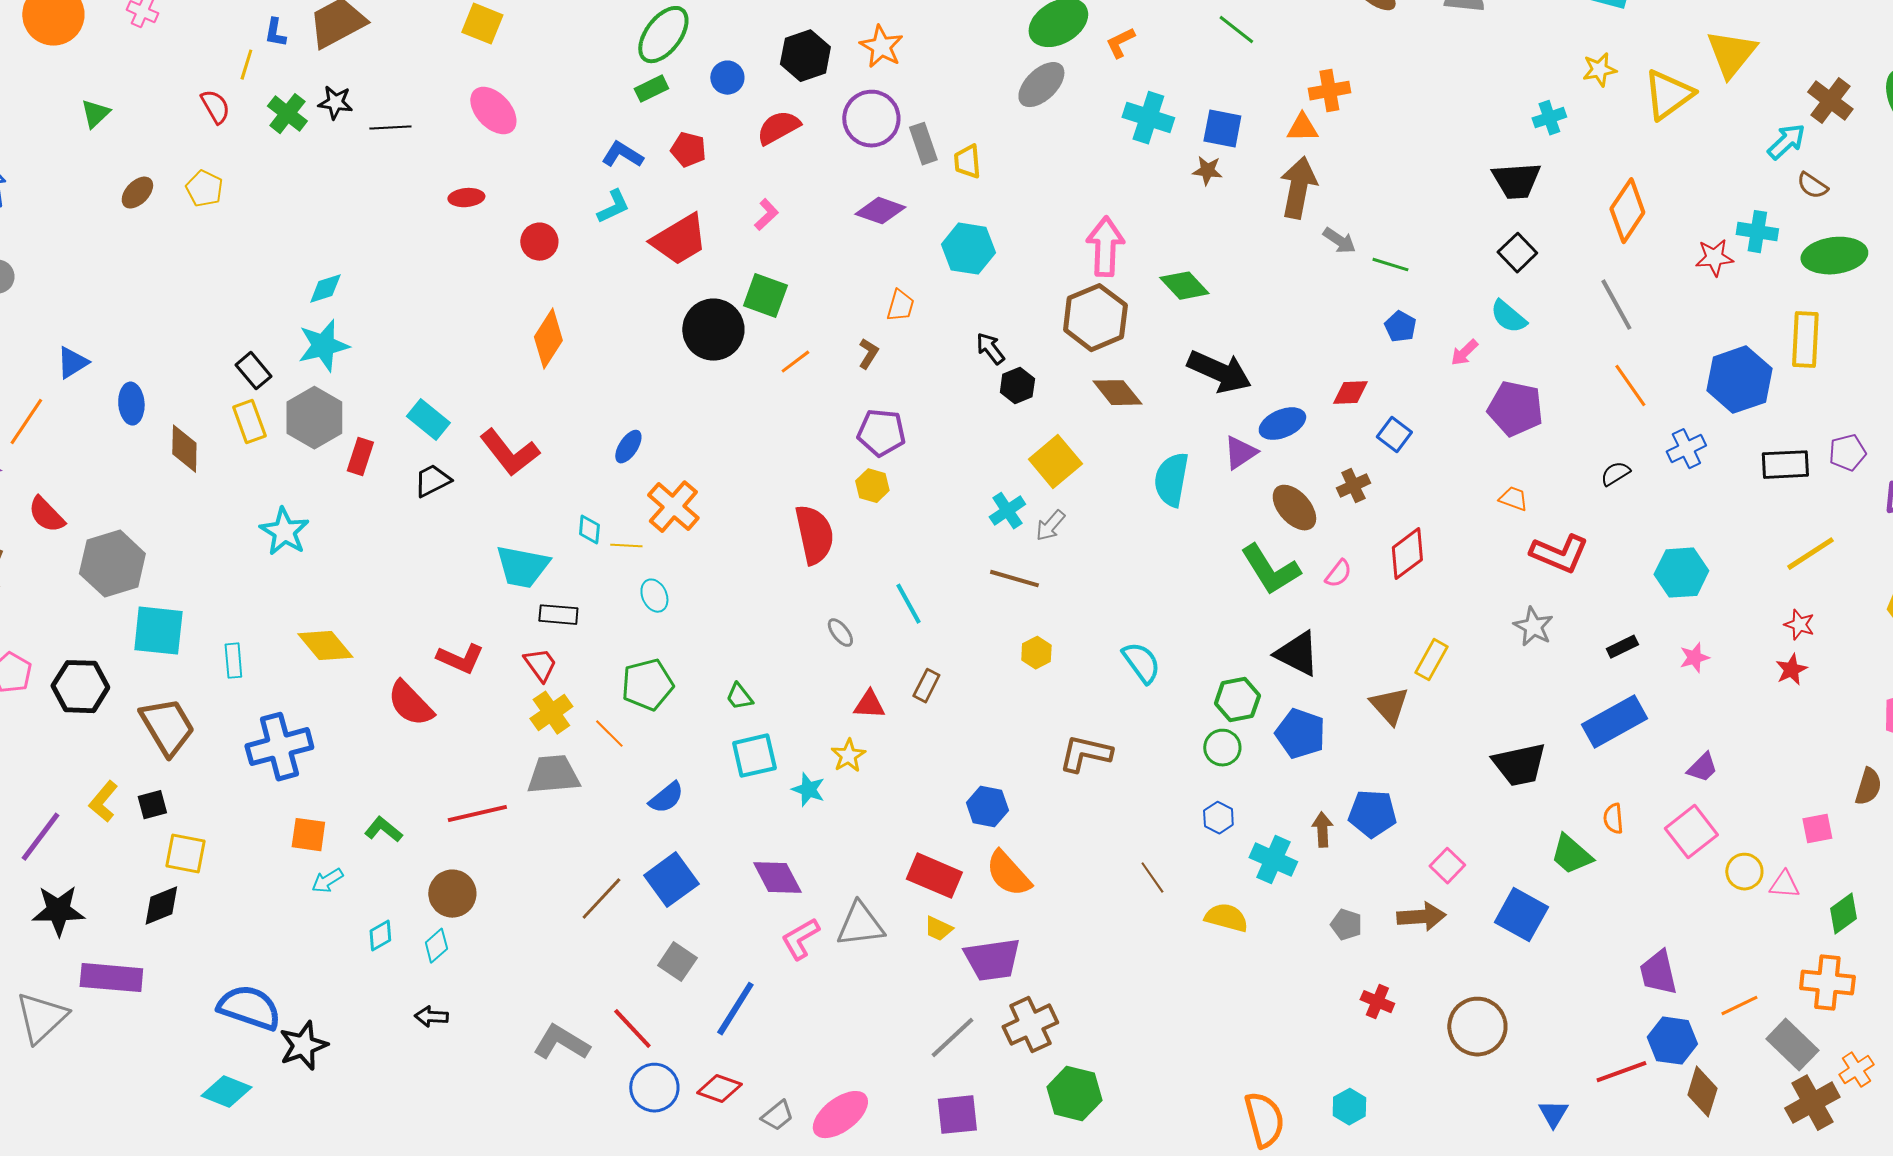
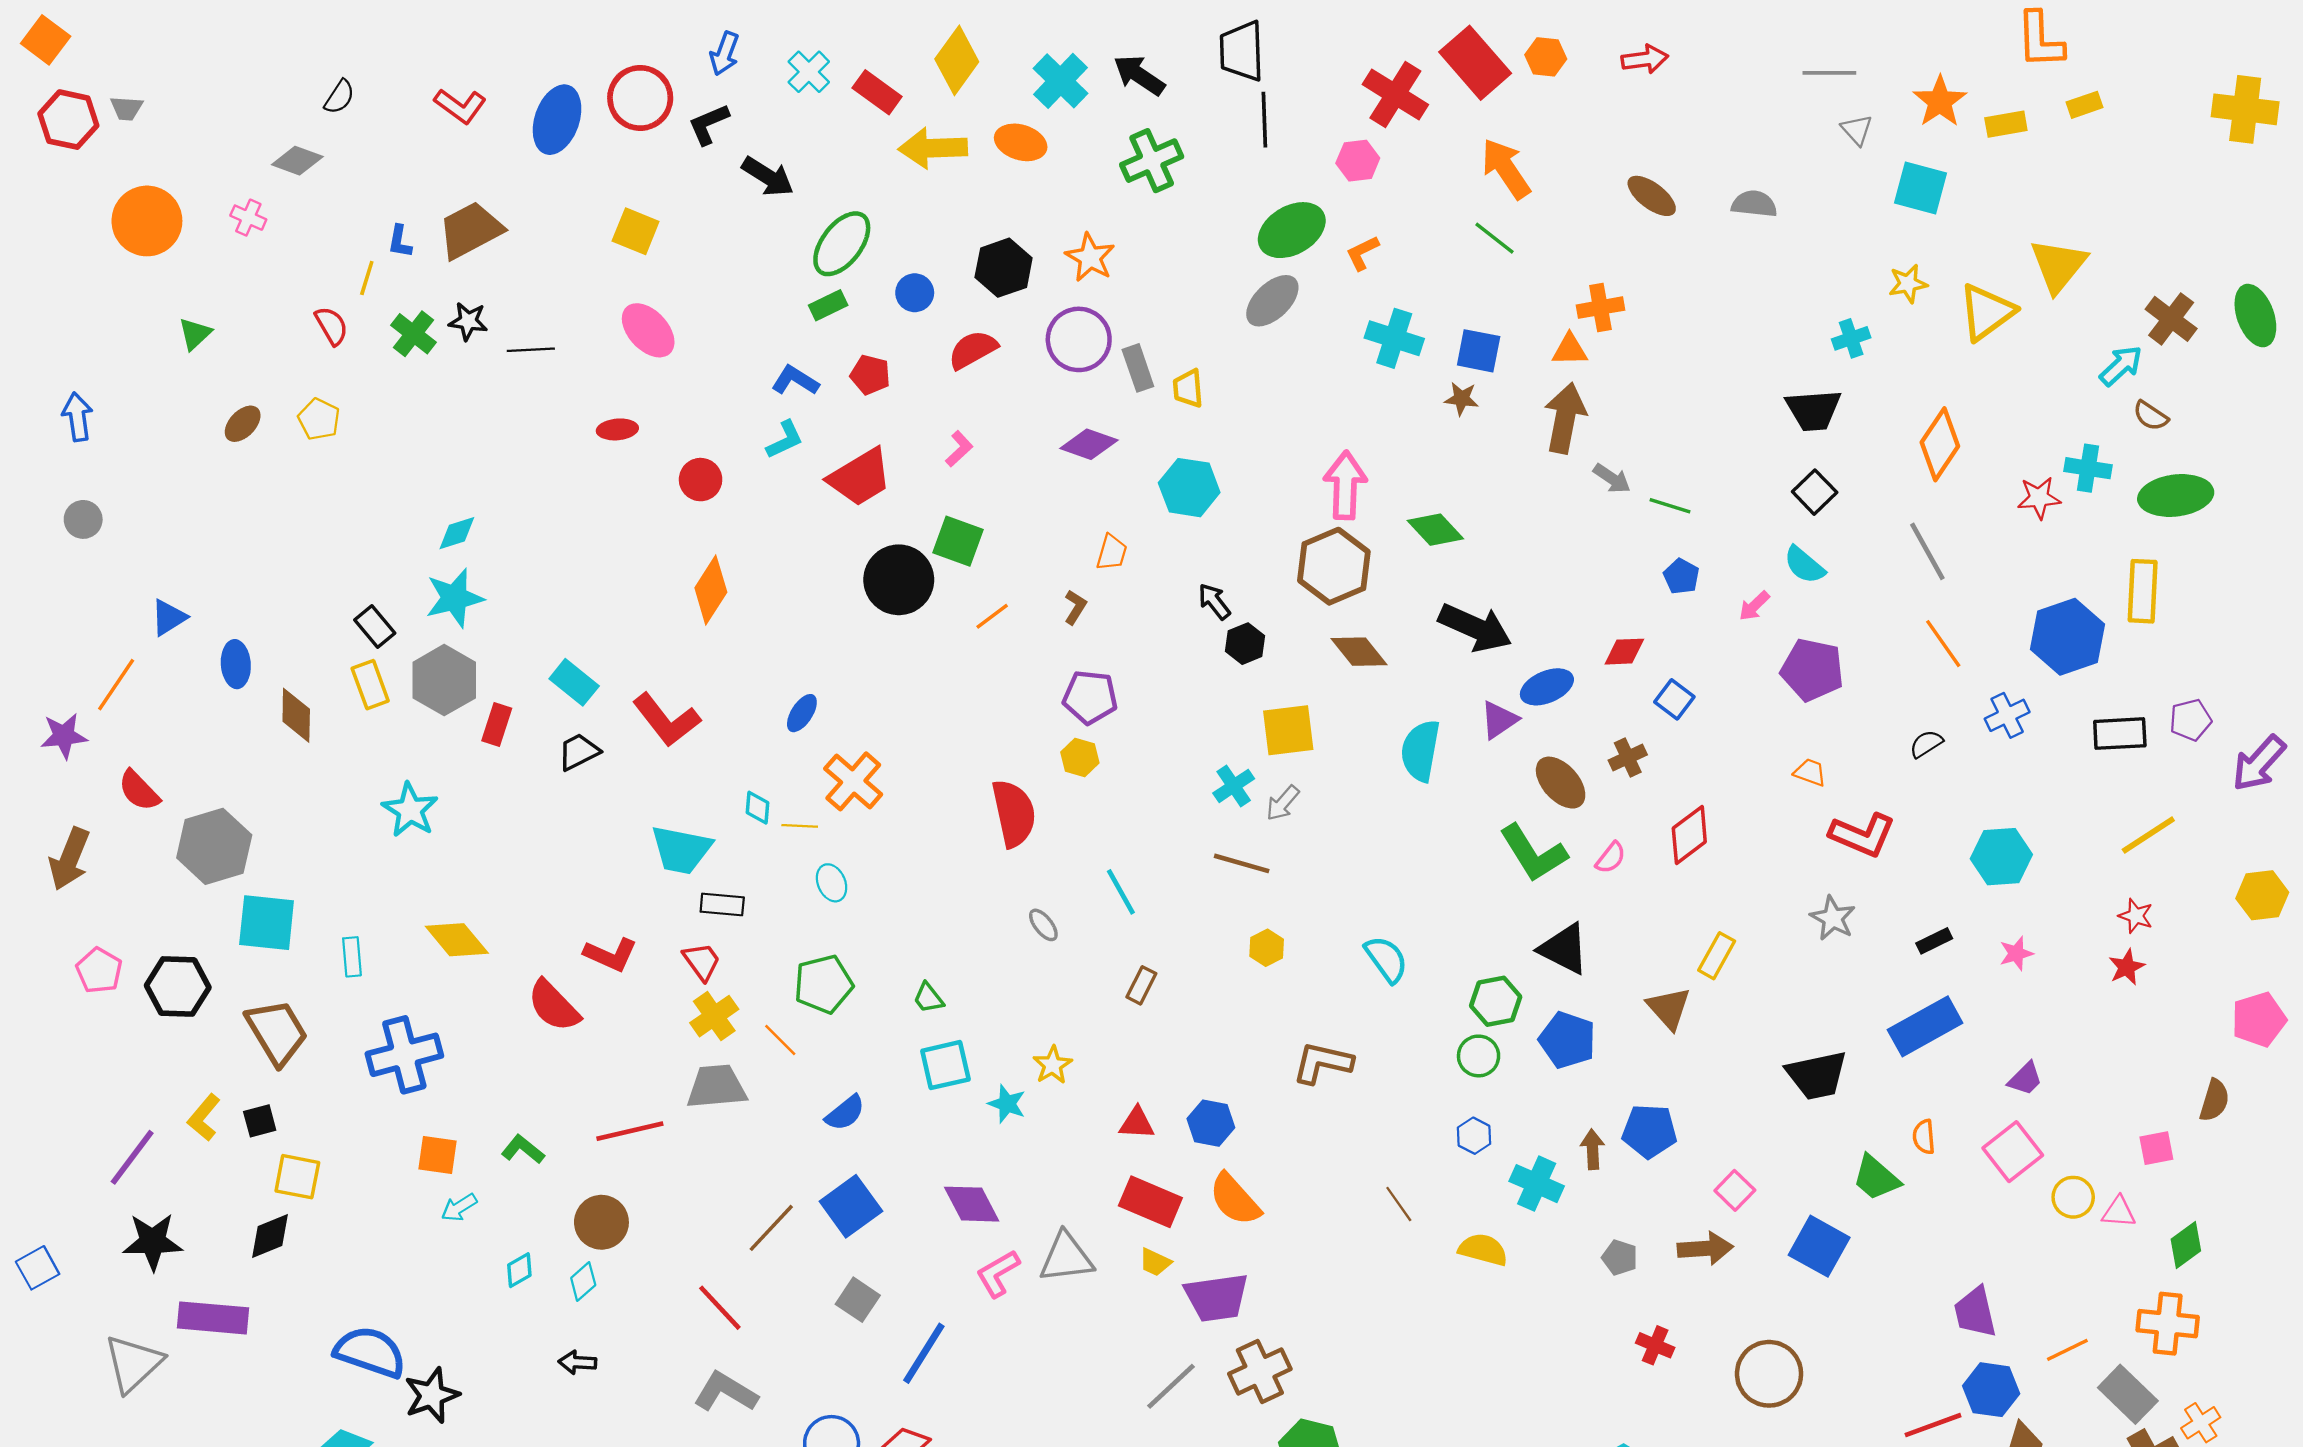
yellow square: (1055, 462) -> (1288, 730), turned 33
red triangle: (869, 705) -> (1137, 1123), moved
red line: (632, 1029) -> (720, 1308), moved

